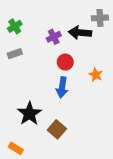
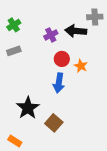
orange star: (96, 75) -> (81, 66), moved

